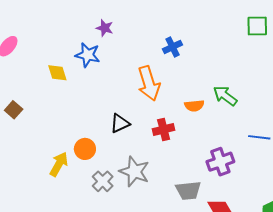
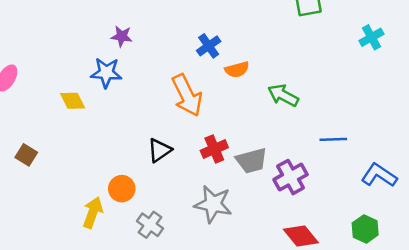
orange semicircle: (194, 106) -> (237, 70), moved
gray star: (134, 172) -> (213, 204), moved
gray trapezoid: (188, 190) -> (252, 161), moved

